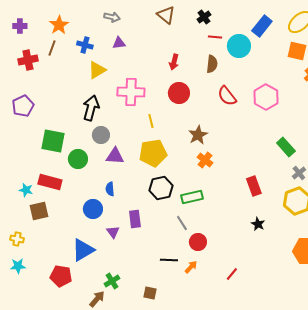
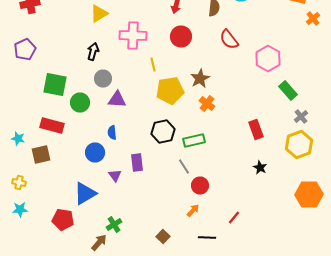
pink hexagon: (266, 97) -> (268, 58), moved
black arrow: (91, 108) -> (93, 52), size x0.7
yellow pentagon: (153, 153) -> (170, 90), moved
cyan star: (26, 190) -> (18, 138), moved
black line: (169, 260) -> (207, 238), moved
brown square: (150, 293) -> (163, 236), moved, turned 32

